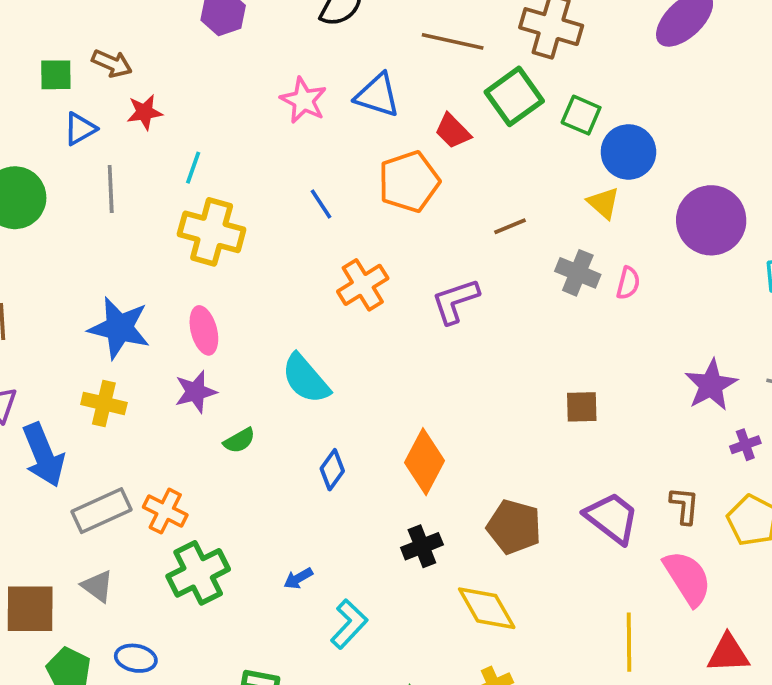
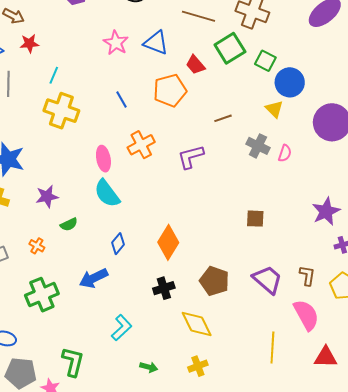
pink ellipse: (204, 330) -> (103, 159), moved
orange cross: (165, 511) -> (37, 246), moved, size x0.7
blue arrow: (298, 578) -> (93, 278), moved, size x1.8

